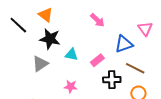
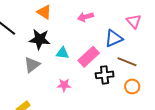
orange triangle: (46, 15) -> (44, 12), moved
pink arrow: (97, 20) -> (86, 17), turned 126
pink rectangle: (97, 60) -> (89, 57), size x1.5

